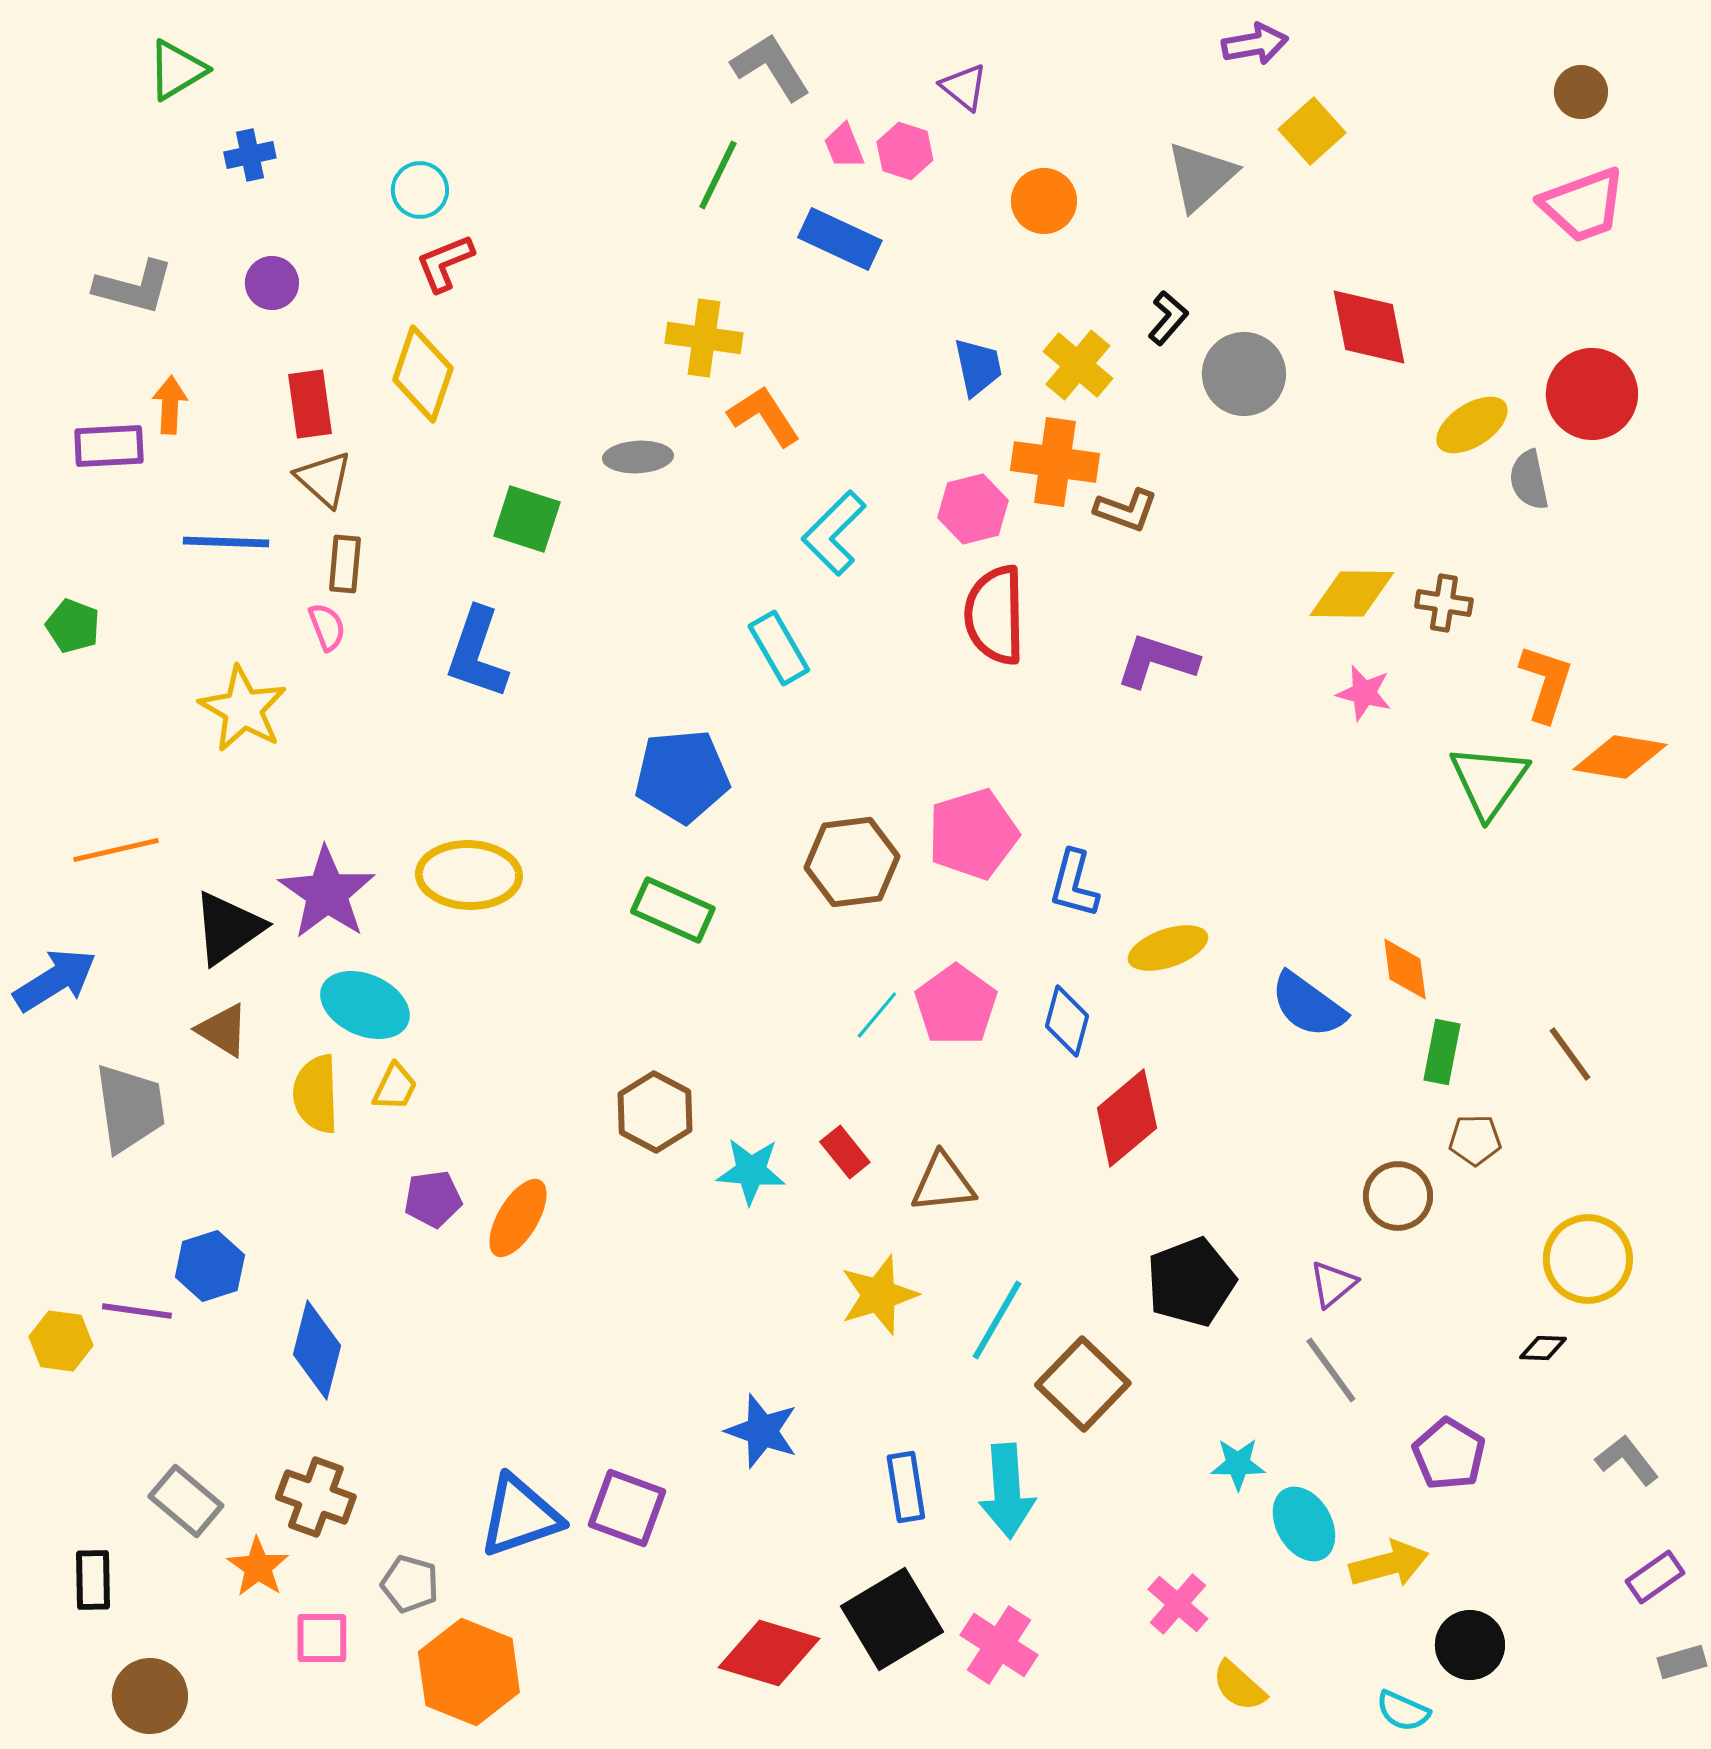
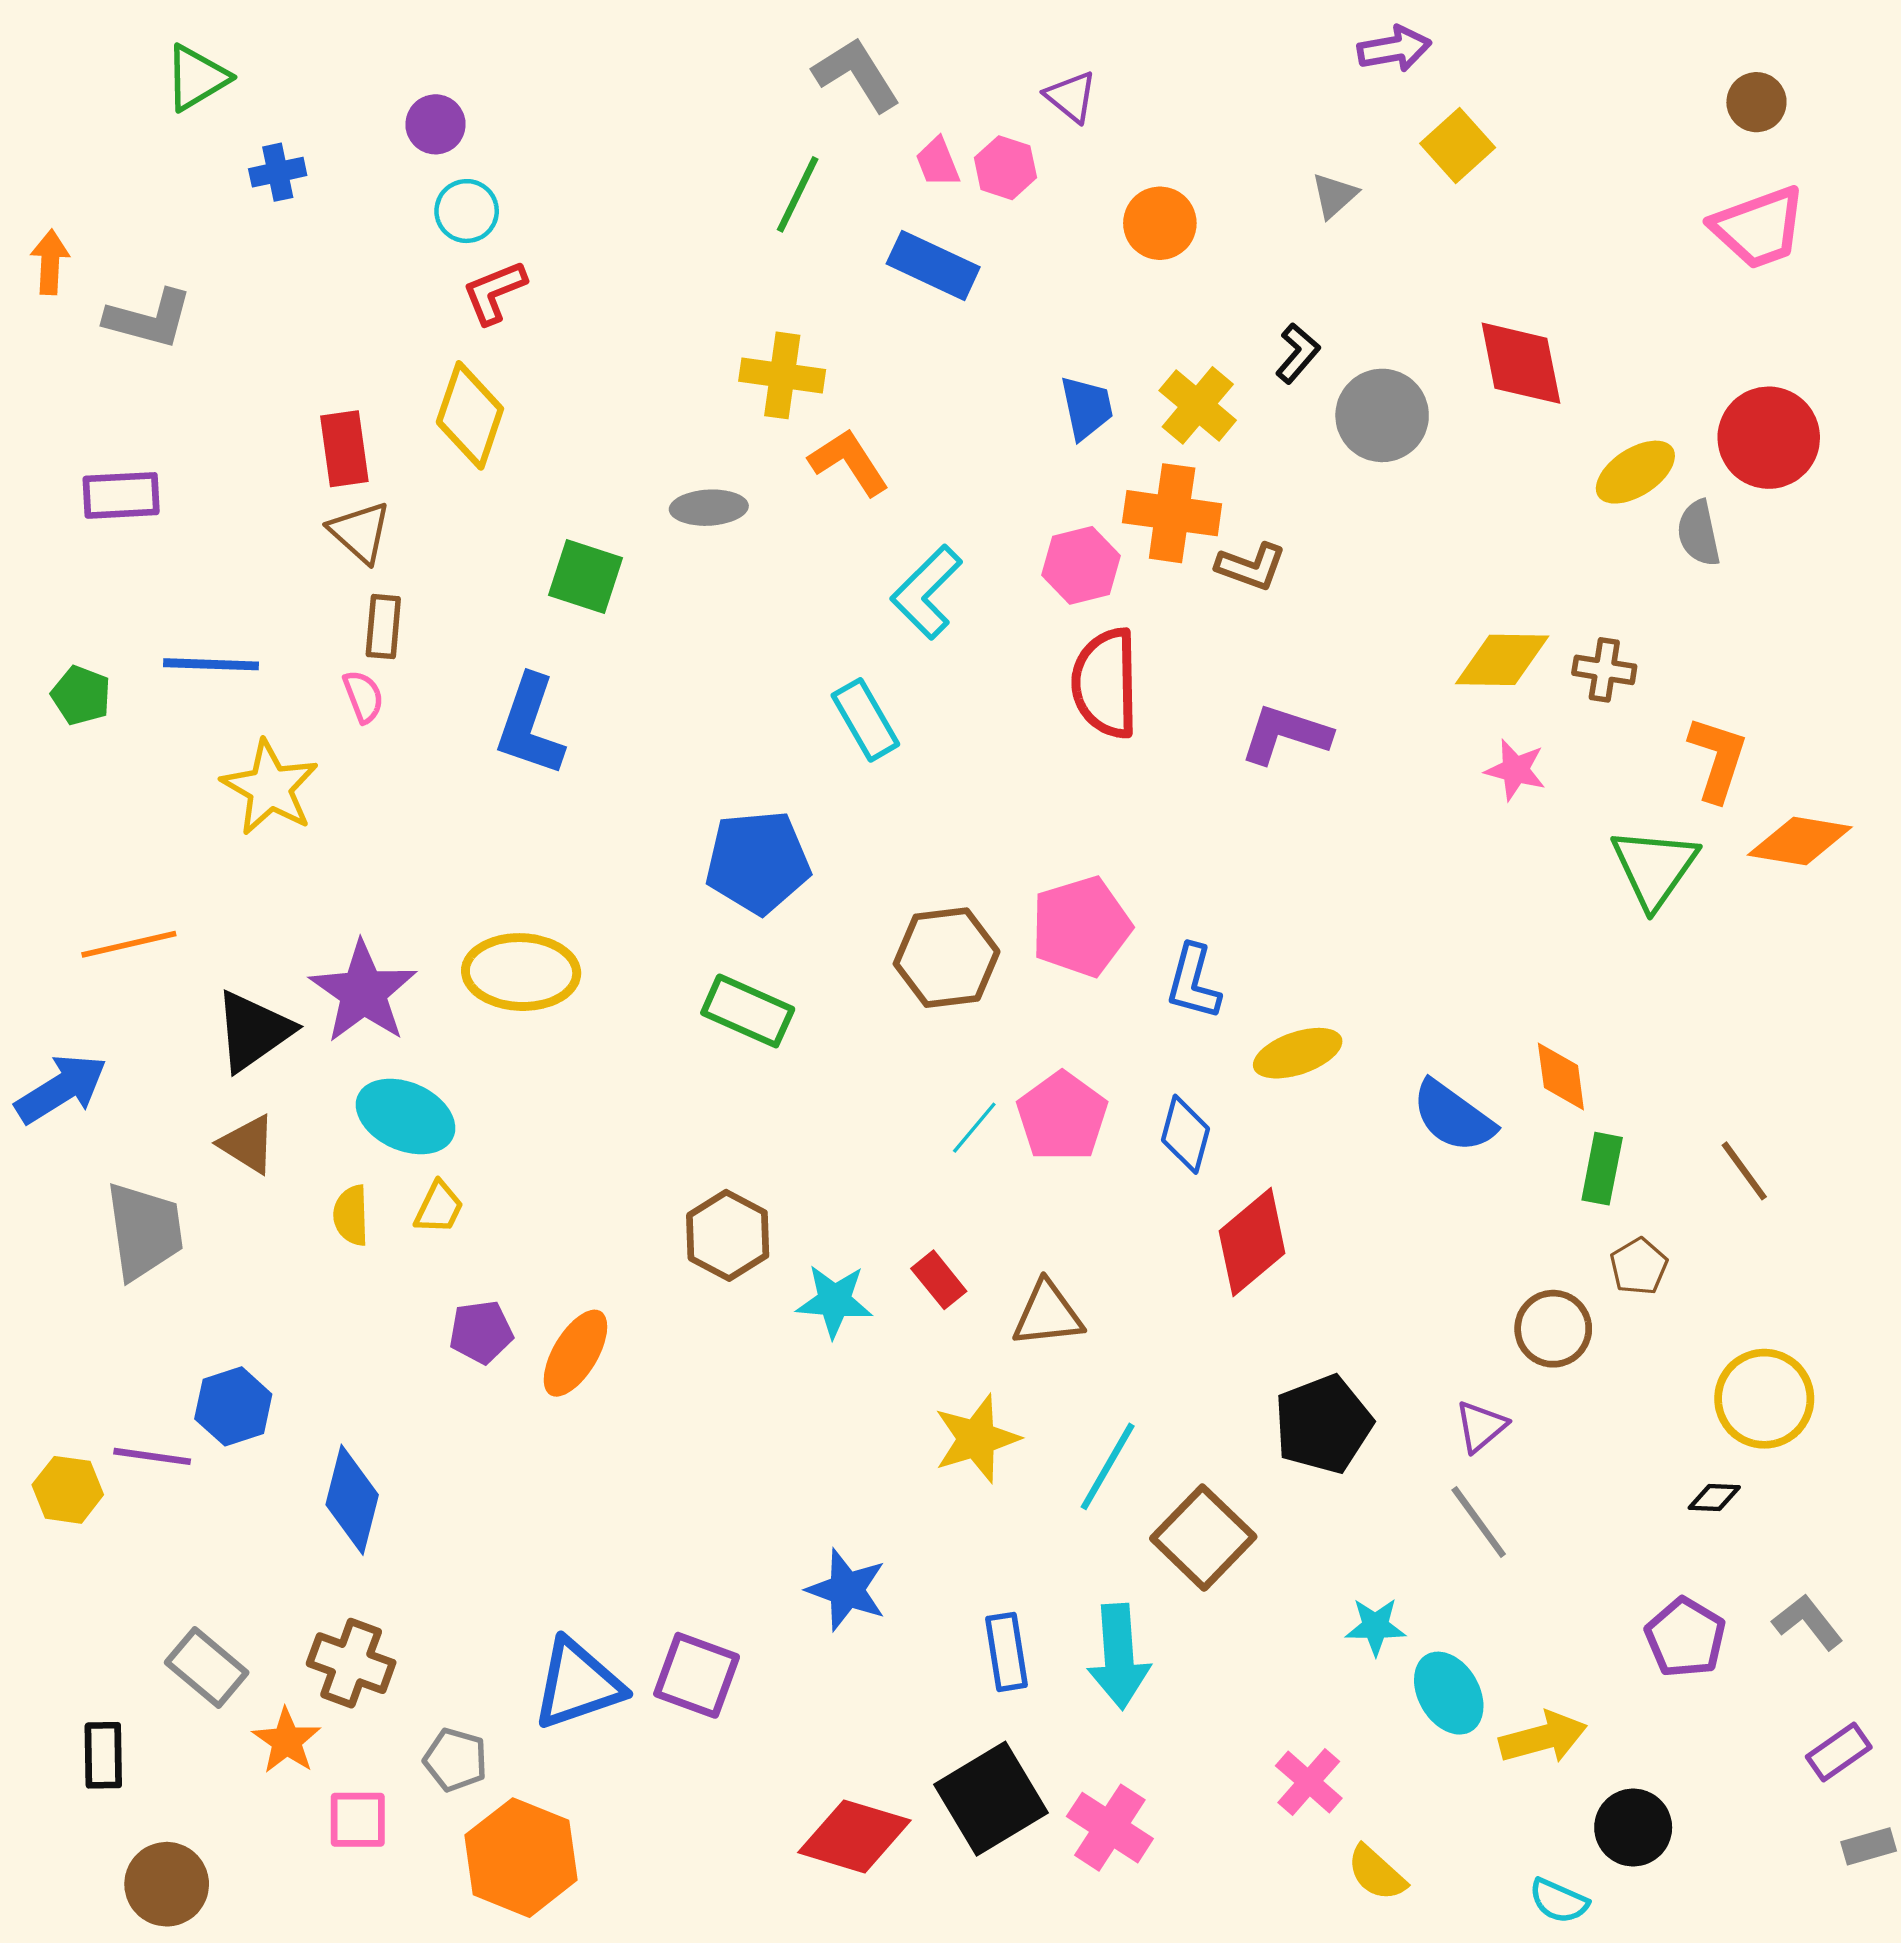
gray triangle: (1201, 176) -> (1334, 195), size x0.6
purple circle: (272, 283) -> (436, 124), moved
orange arrow: (170, 405) -> (50, 262), moved
blue line: (226, 542) -> (211, 664), moved
yellow semicircle: (316, 1094) -> (351, 1215), size x0.7
brown pentagon: (1475, 1140) -> (1639, 1266), turned -30
purple pentagon: (1449, 1454) -> (1685, 1638), moved

